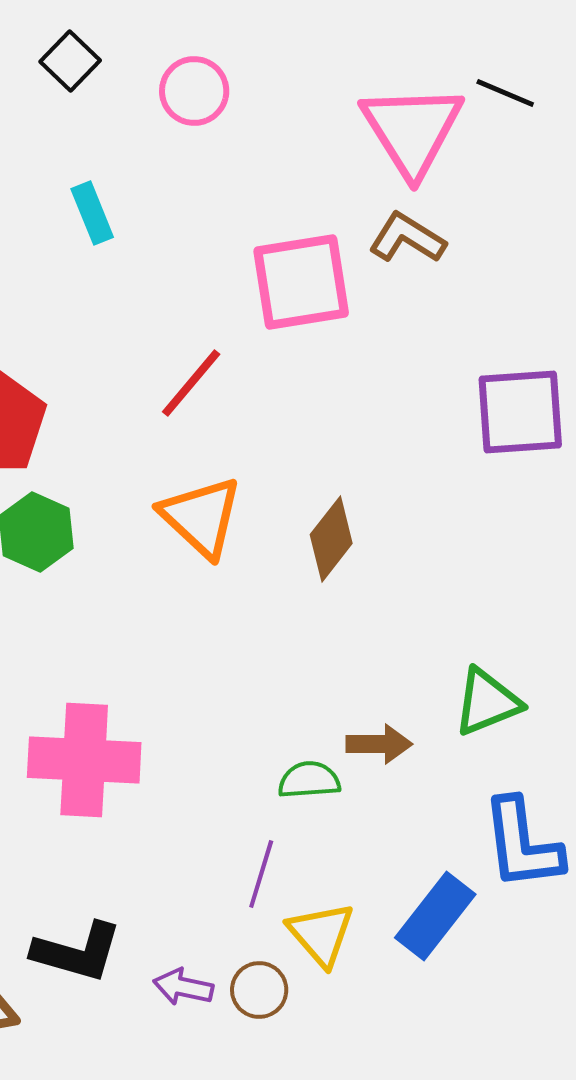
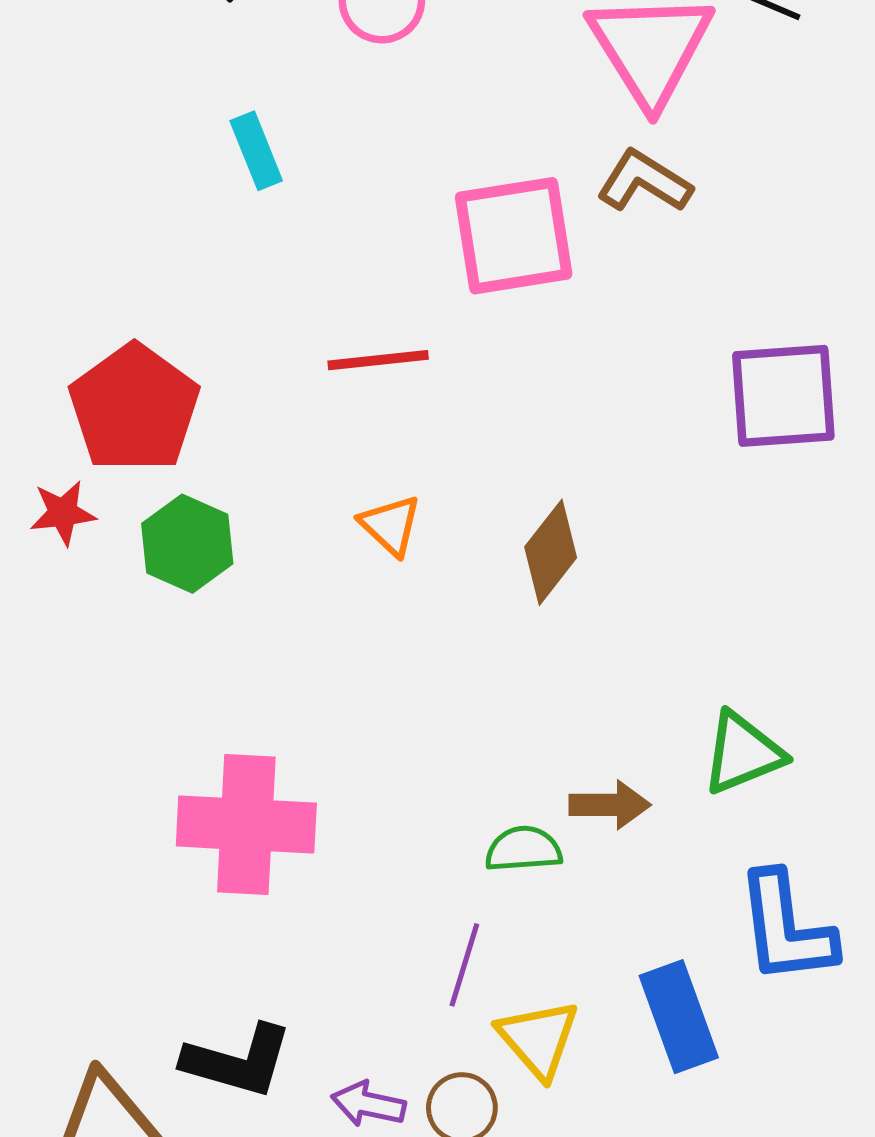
red line: (191, 383) -> (378, 360), turned 44
orange triangle: (201, 517) -> (390, 525), size x0.6
blue rectangle: (435, 916) -> (679, 1017), turned -58

